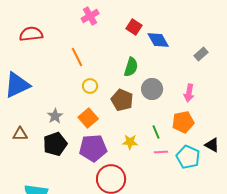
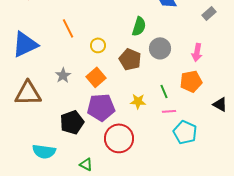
orange line: (77, 57) -> (68, 28), moved
brown triangle: (20, 134) -> (28, 93), size x1.8
black pentagon: (55, 144) -> (72, 122), moved
cyan pentagon: (188, 157) -> (185, 132), moved

